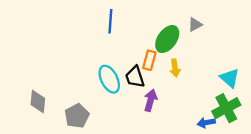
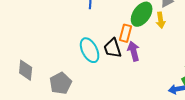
yellow arrow: (175, 68) -> (161, 20), moved
purple arrow: (150, 100) -> (134, 51), moved, turned -30

